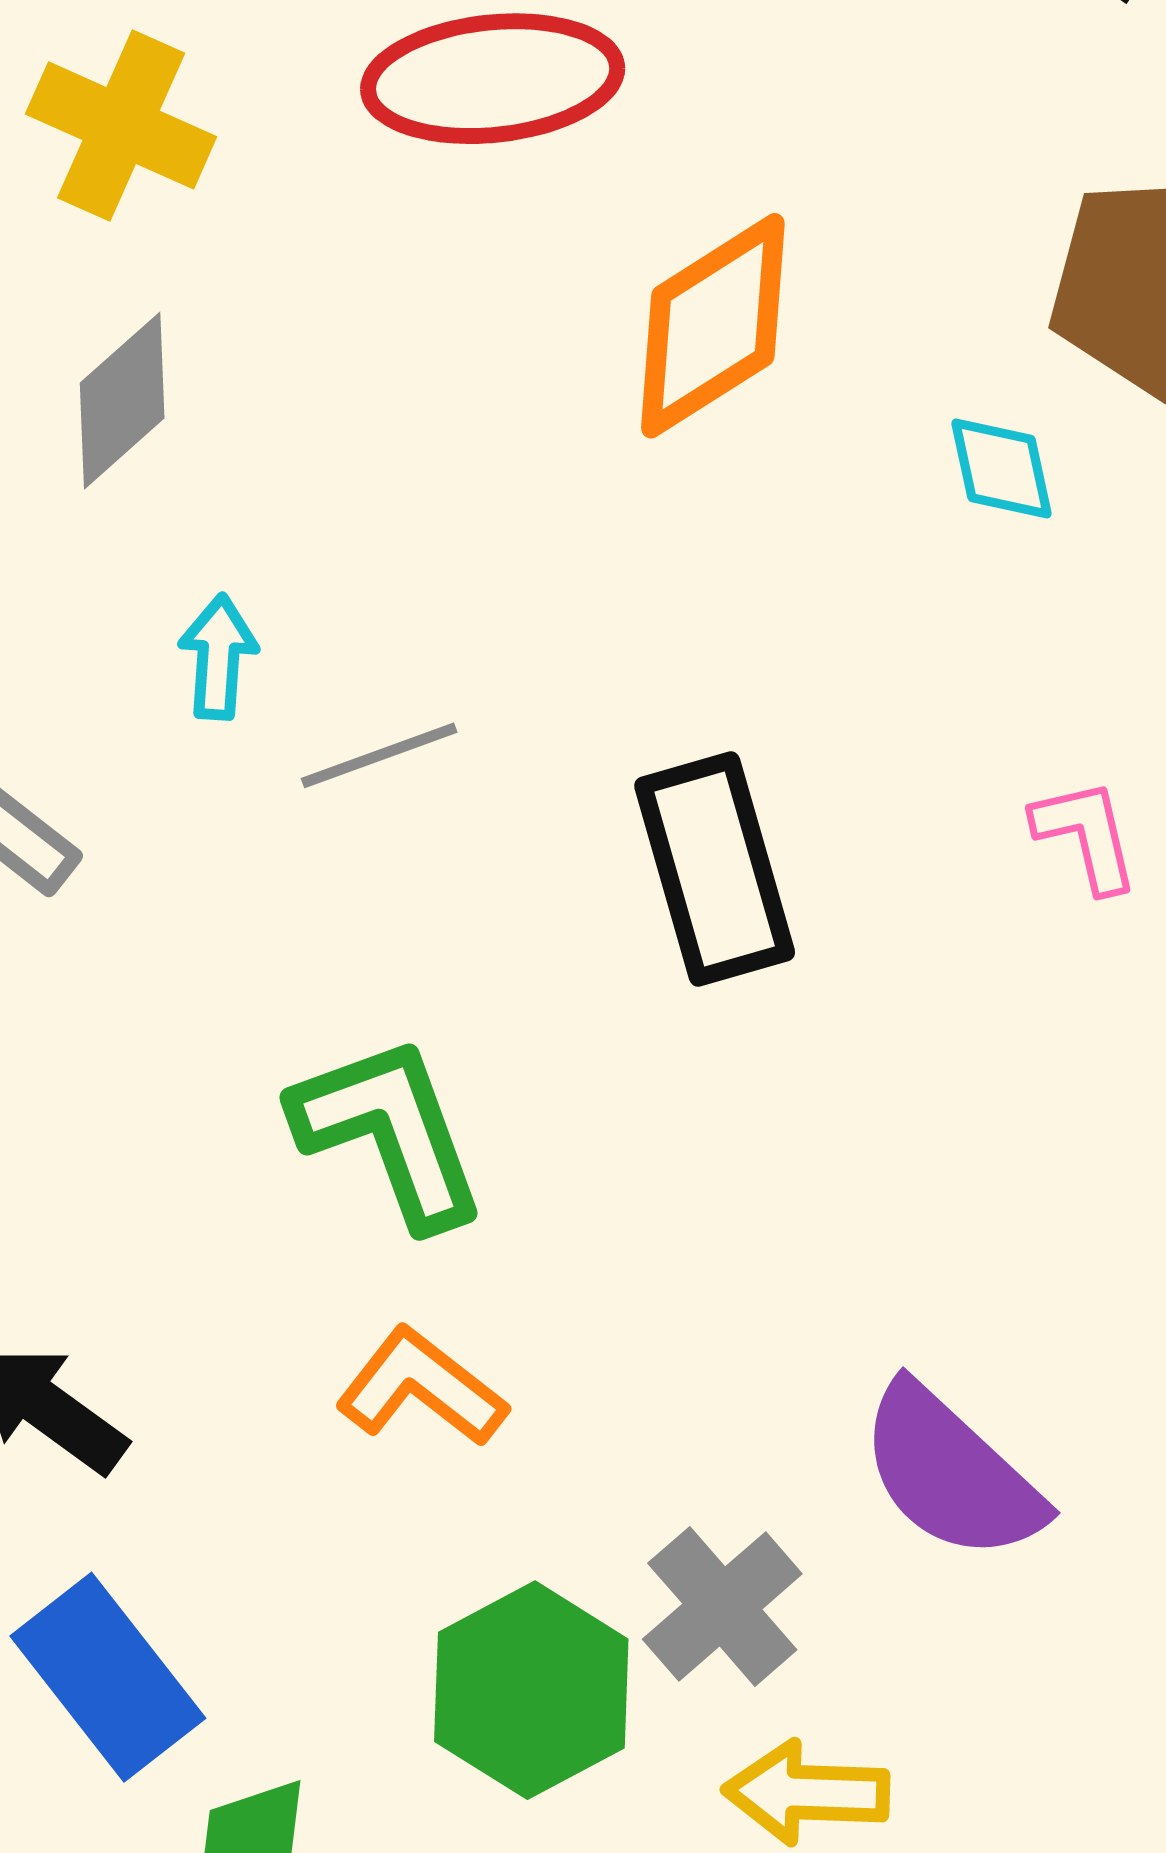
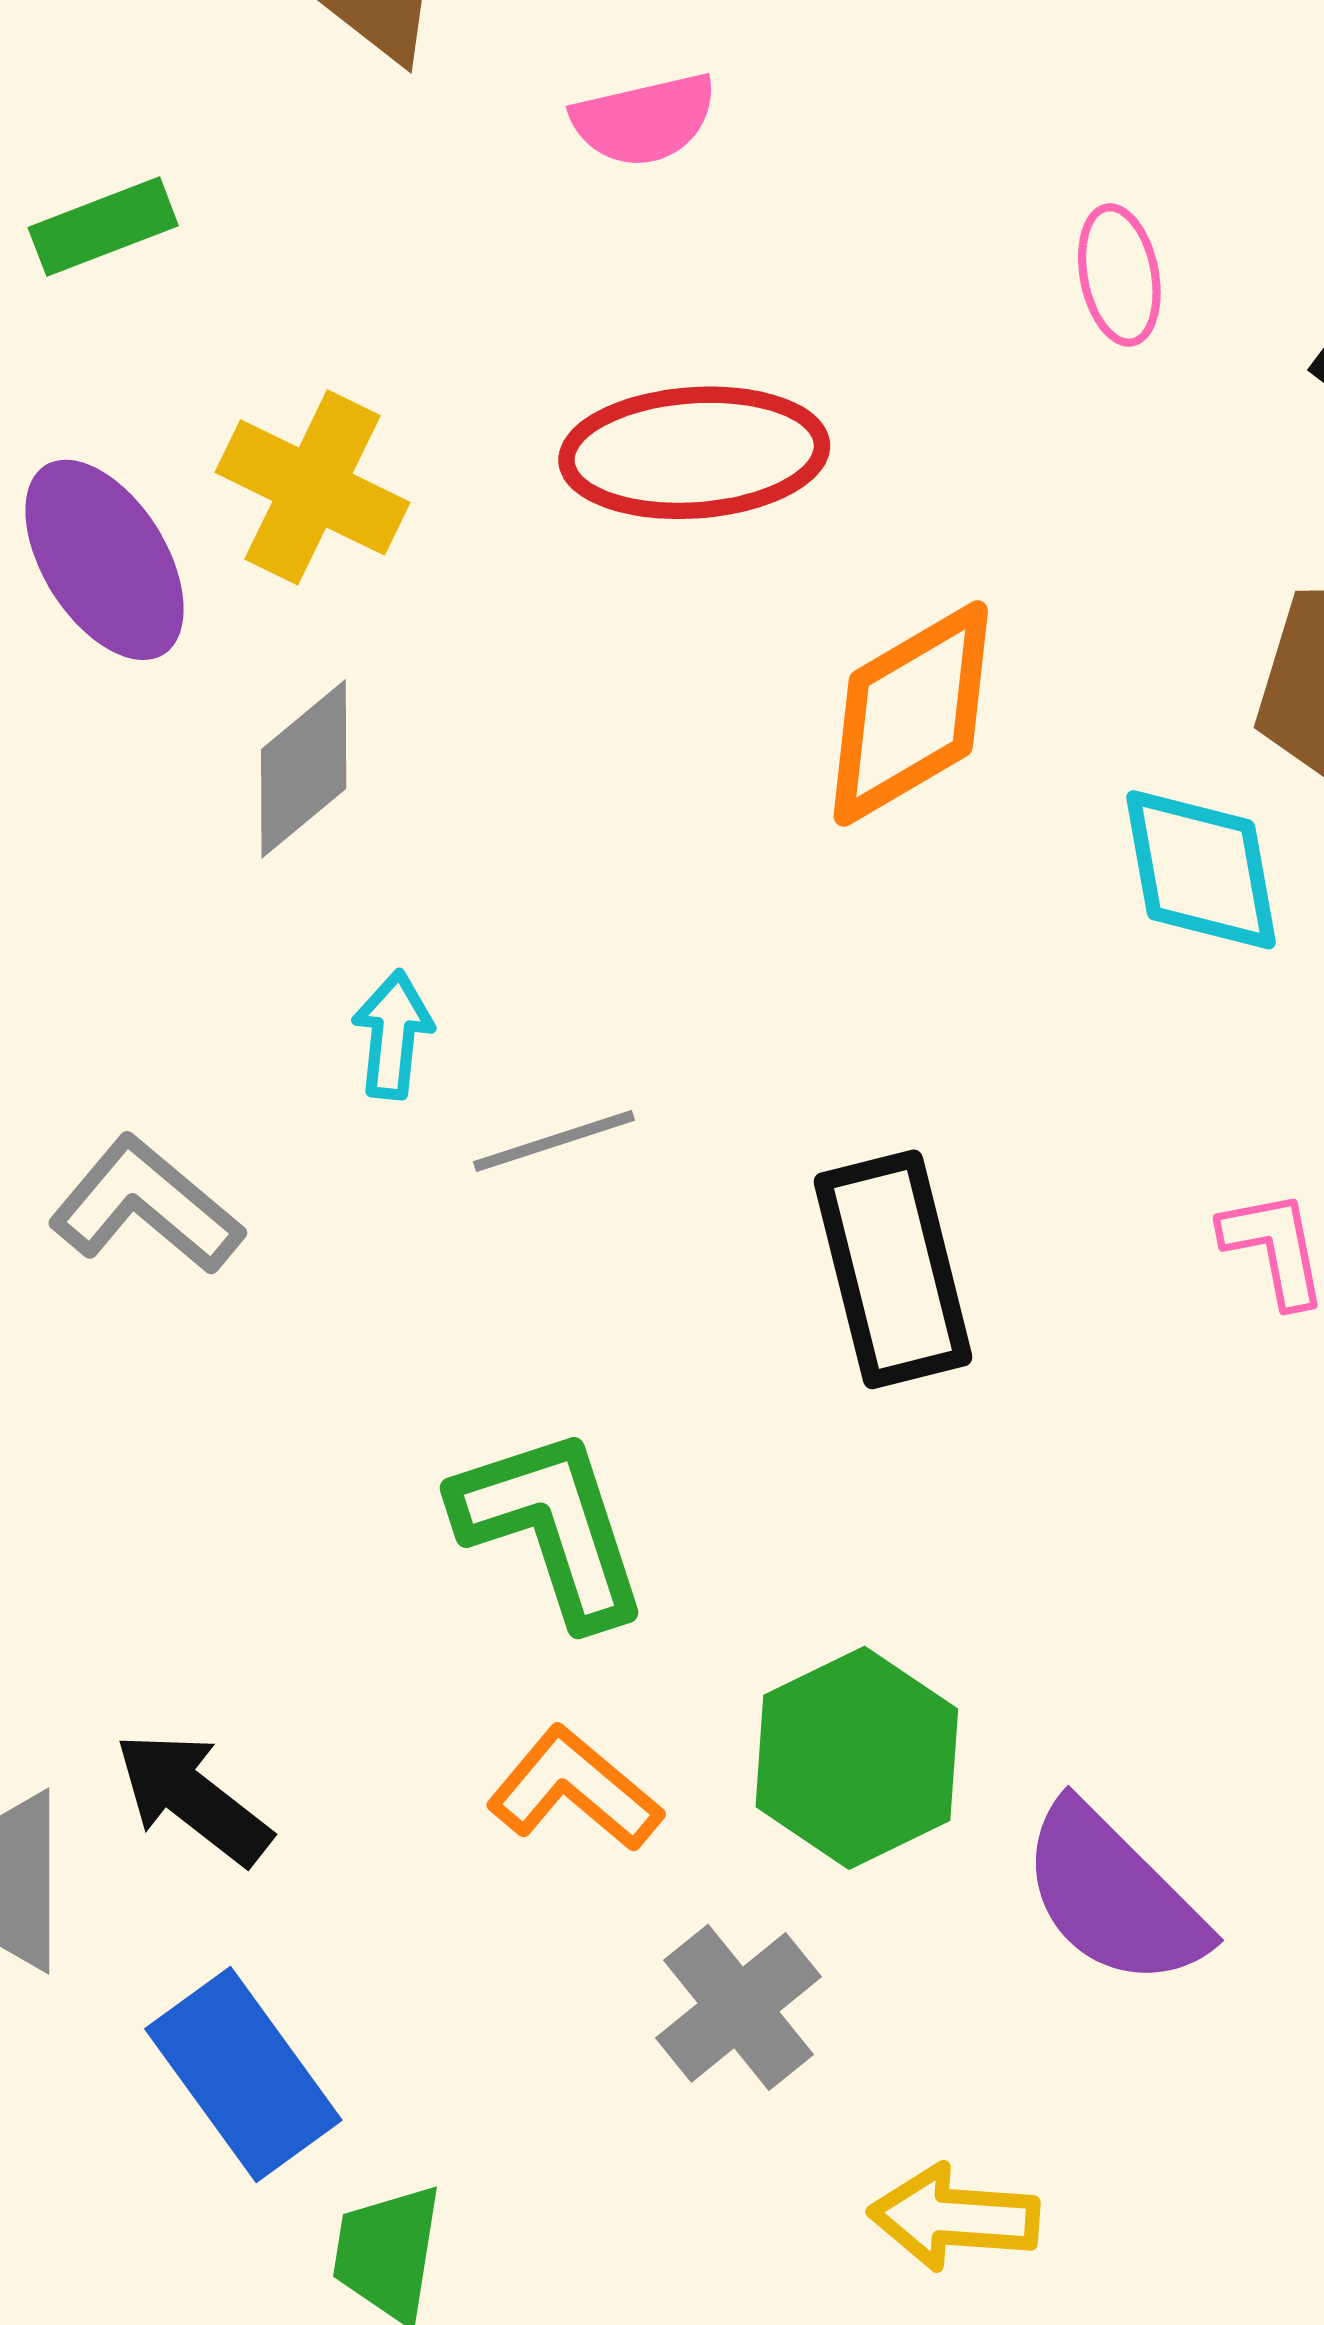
cyan diamond: (1002, 468) -> (1201, 870), size x1.5
gray cross: (722, 1606) -> (738, 2007), moved
green hexagon: (531, 1690) -> (857, 1758), moved

